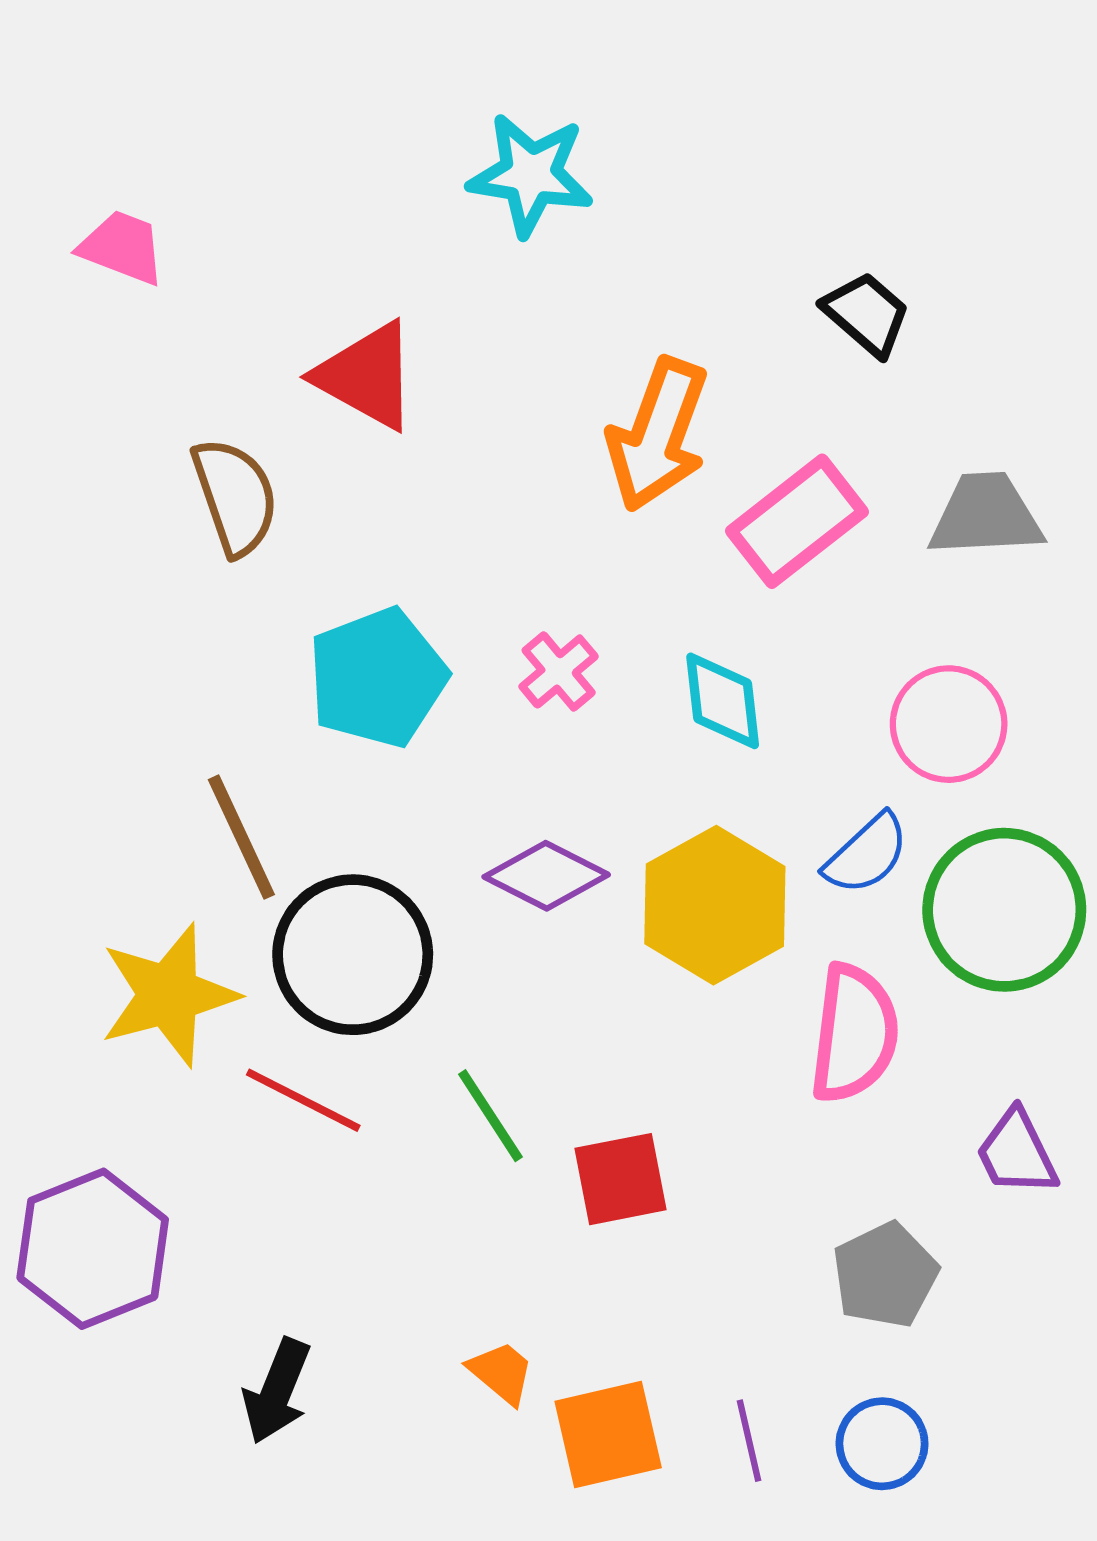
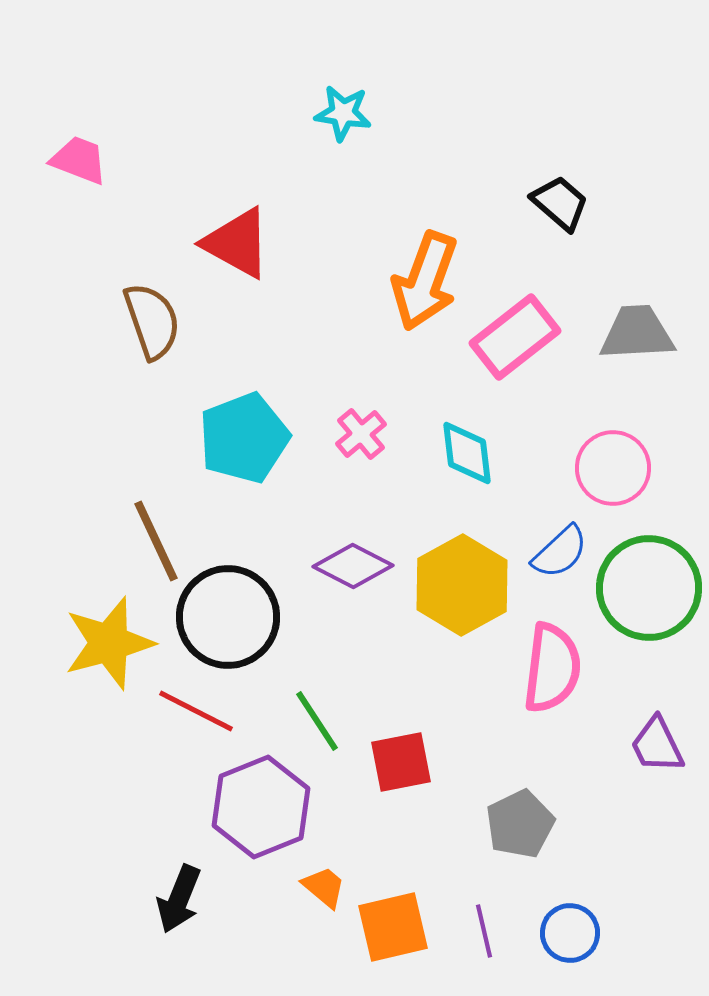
cyan star: (531, 175) -> (343, 113), size x0.7
purple hexagon: (93, 1249) -> (261, 807), moved
gray pentagon: (885, 1275) -> (520, 824), moved

